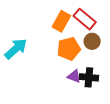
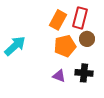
red rectangle: (85, 19) -> (80, 18), turned 65
purple triangle: (74, 76) -> (59, 76), moved

